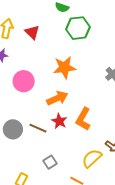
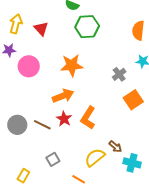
pink circle: (24, 81) -> (29, 66), moved

